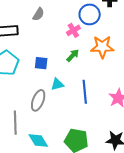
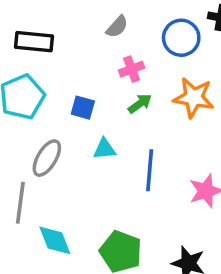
gray semicircle: (38, 14) -> (117, 27), moved
pink cross: (73, 30) -> (132, 69), moved
gray ellipse: (38, 100) -> (47, 158), moved

